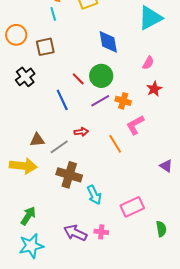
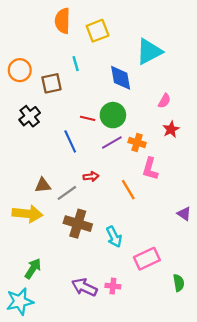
cyan line: (53, 14) -> (76, 64), moved
cyan triangle: (150, 18) -> (149, 52), moved
red line: (78, 79) -> (88, 118), turned -32
pink L-shape: (135, 125) -> (150, 169), turned -45
cyan arrow: (94, 195) -> (114, 237), moved
cyan star: (31, 246) -> (20, 301), moved

